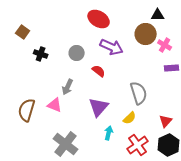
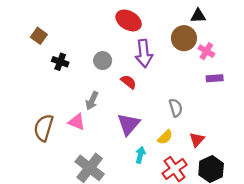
purple arrow: (112, 47) -> (144, 53), turned 60
gray semicircle: (139, 93) -> (176, 108), size x0.7
red triangle: (166, 121) -> (197, 140), moved

